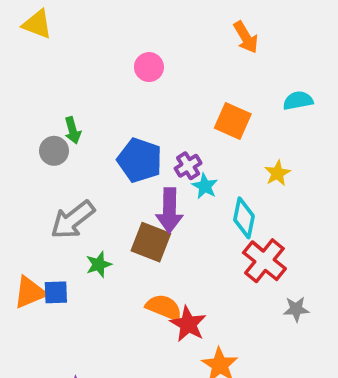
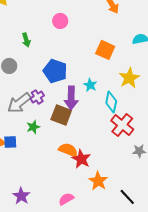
green arrow: (73, 130) -> (26, 40), moved
purple cross: (188, 166) -> (37, 97), moved
yellow star: (277, 173) -> (129, 78), size x1.5

